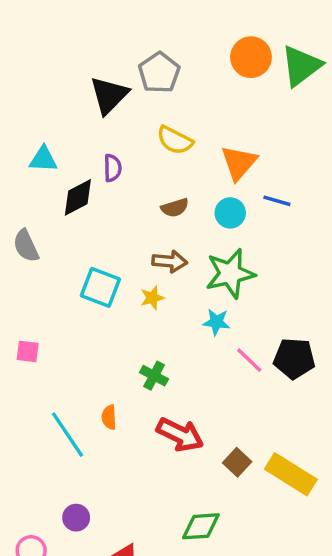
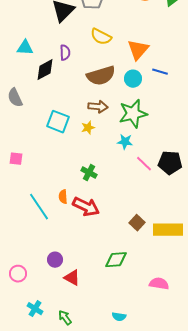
brown semicircle: (175, 208) -> (101, 76), size x1.8
red arrow: (180, 435) -> (86, 207), moved
yellow rectangle: (291, 474) -> (168, 230), turned -32
purple circle: (76, 518) -> (55, 260), moved

